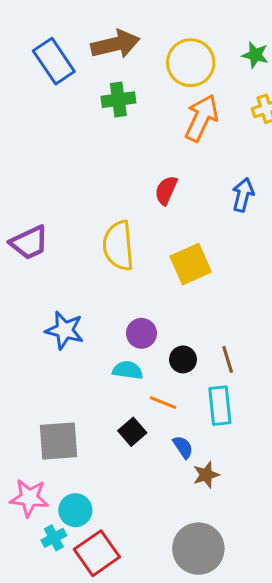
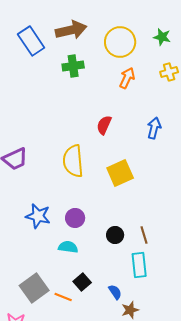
orange arrow: (201, 118) -> (127, 78), size x0.7
purple circle: (141, 333) -> (75, 218), moved
cyan semicircle: (128, 370) -> (68, 247), moved
orange line: (163, 403) -> (63, 297), moved
gray square: (58, 441) -> (34, 288), turned -32

